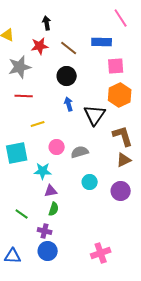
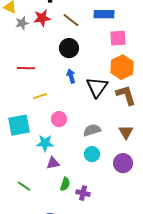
gray star: (20, 67) -> (22, 23), moved, size x0.6
brown L-shape: (123, 136) -> (126, 95), moved
gray semicircle: (80, 152) -> (92, 130), moved
brown triangle: (124, 160) -> (126, 132), turned -35
green semicircle: (54, 209) -> (65, 184), moved
purple cross: (45, 231) -> (83, 193), moved

